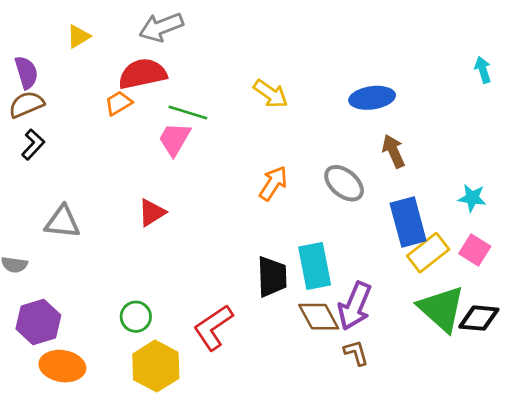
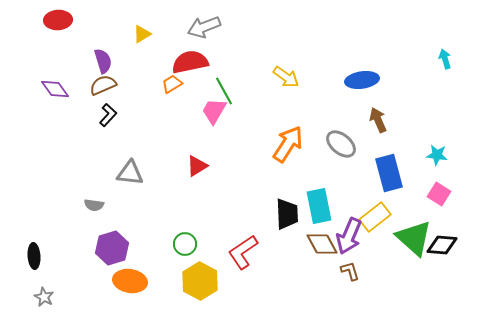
green line: (188, 112) -> (224, 91), turned 44
orange arrow: (273, 183) -> (288, 144), size x1.4
yellow rectangle: (428, 253) -> (375, 217), moved

